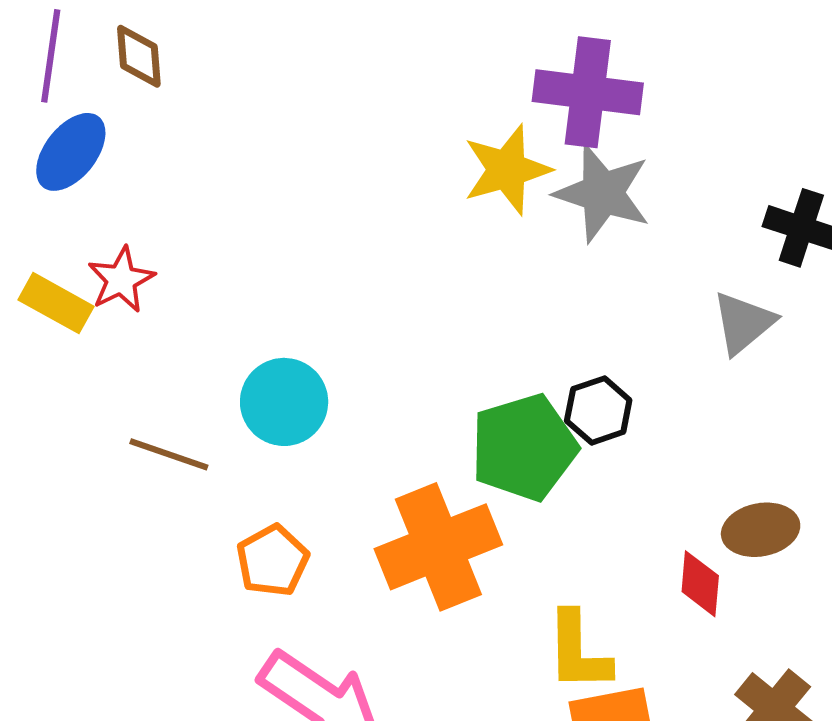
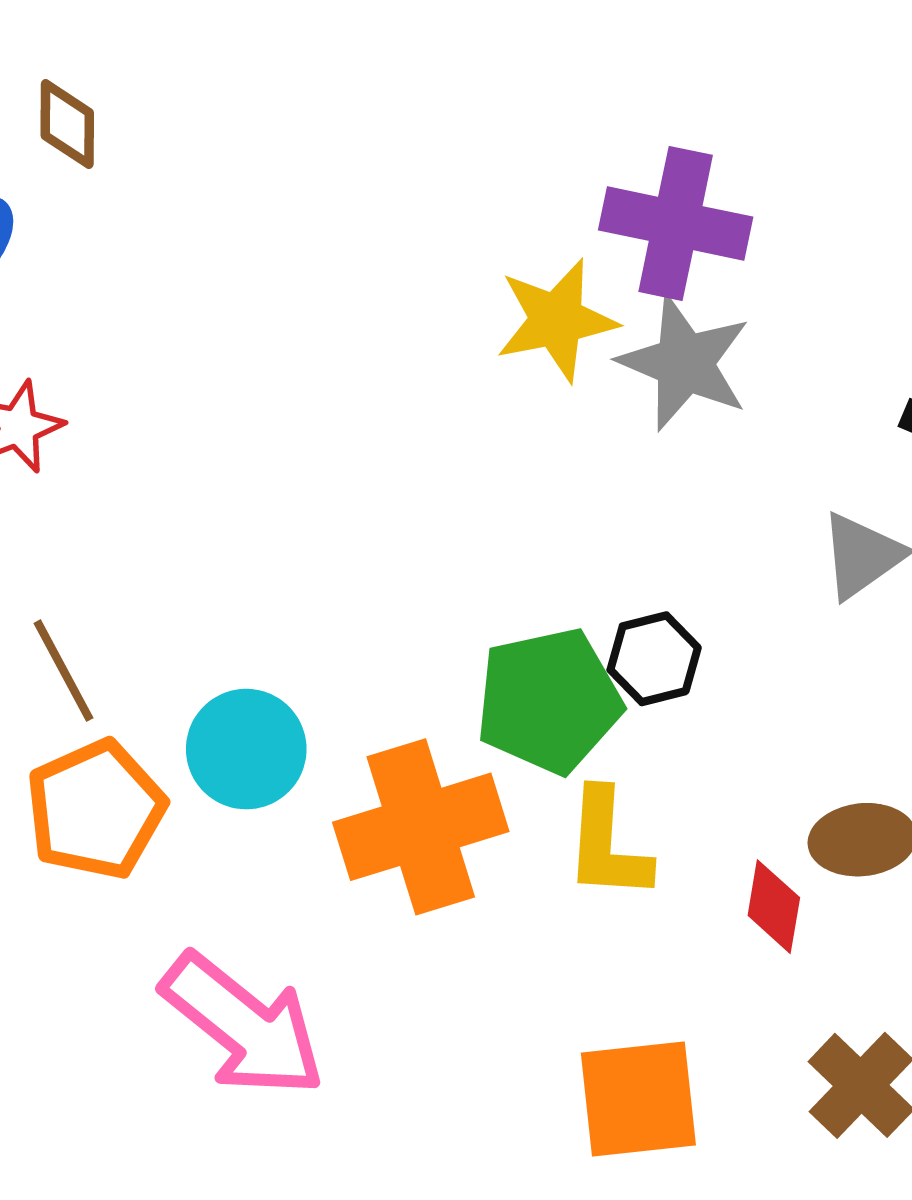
cyan circle: (284, 402) -> (246, 749), moved
brown line: (169, 454) -> (63, 671), turned 38
orange pentagon: (272, 561) -> (96, 810), moved, size x1.4
yellow L-shape: (578, 651) -> (607, 845), moved

